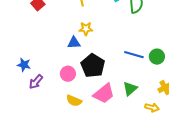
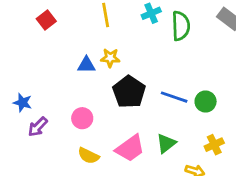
blue triangle: (74, 43) -> (86, 65), moved
black pentagon: (93, 66) -> (129, 92), moved

